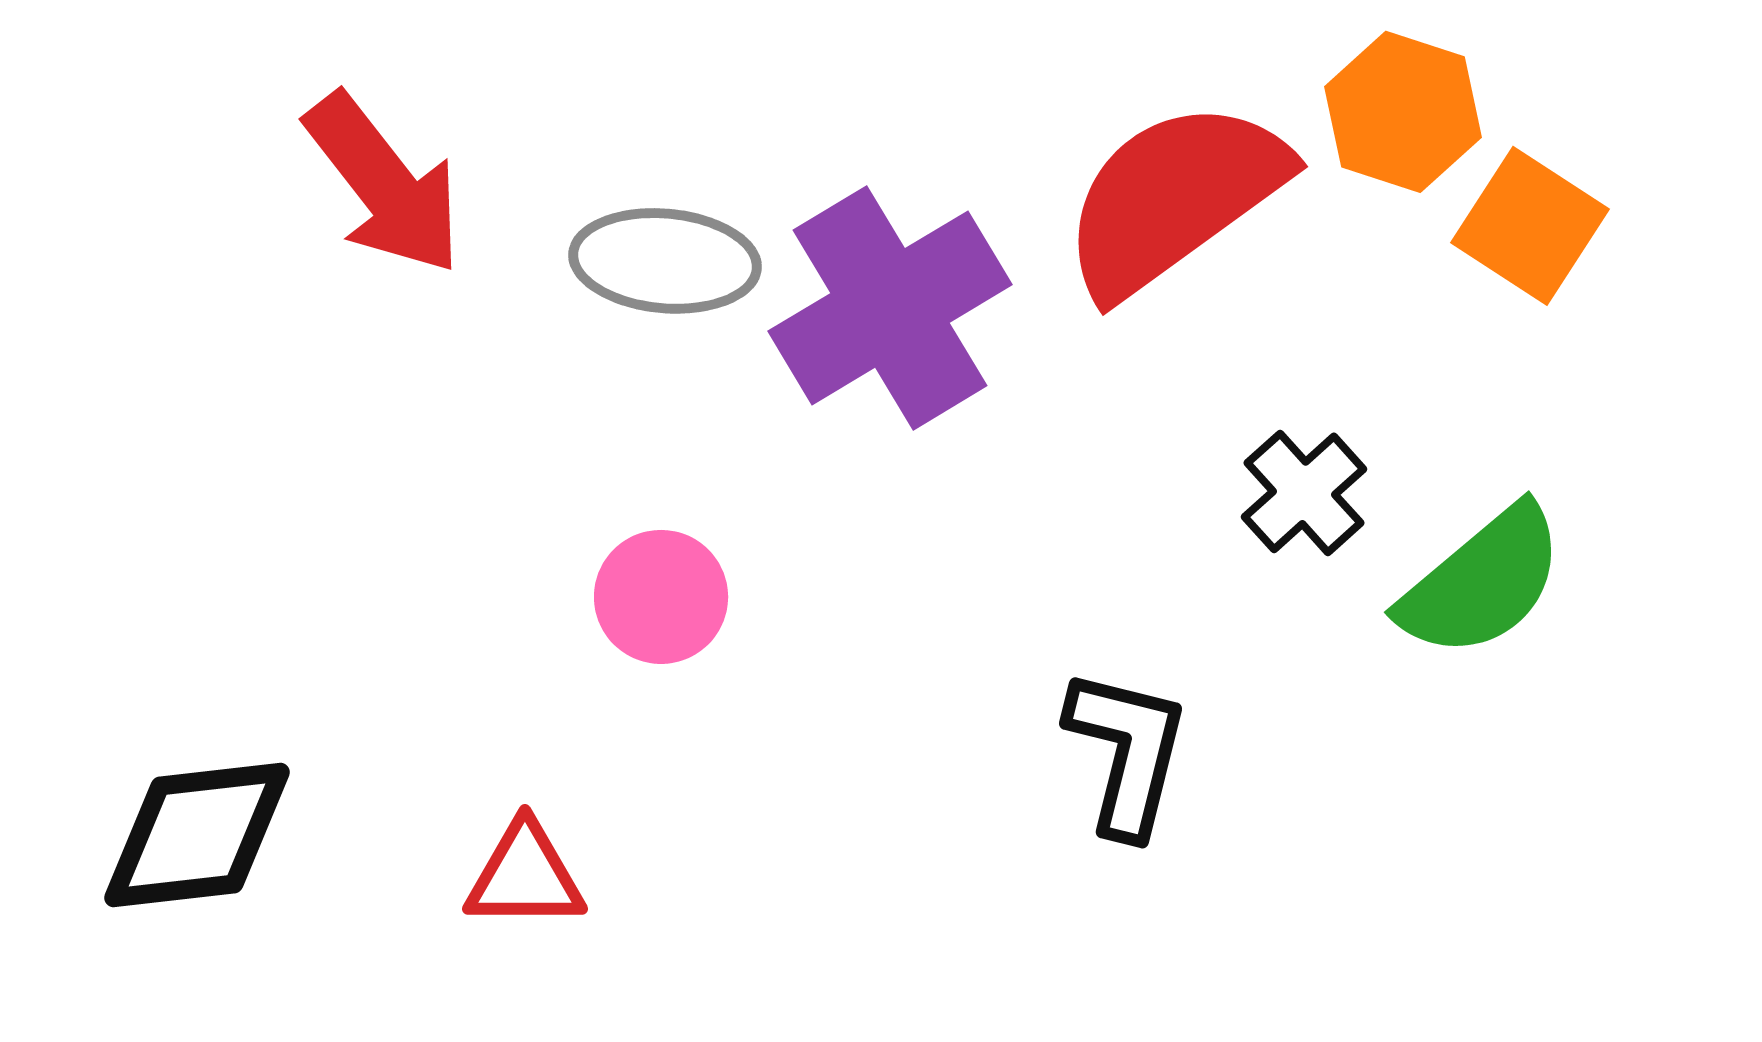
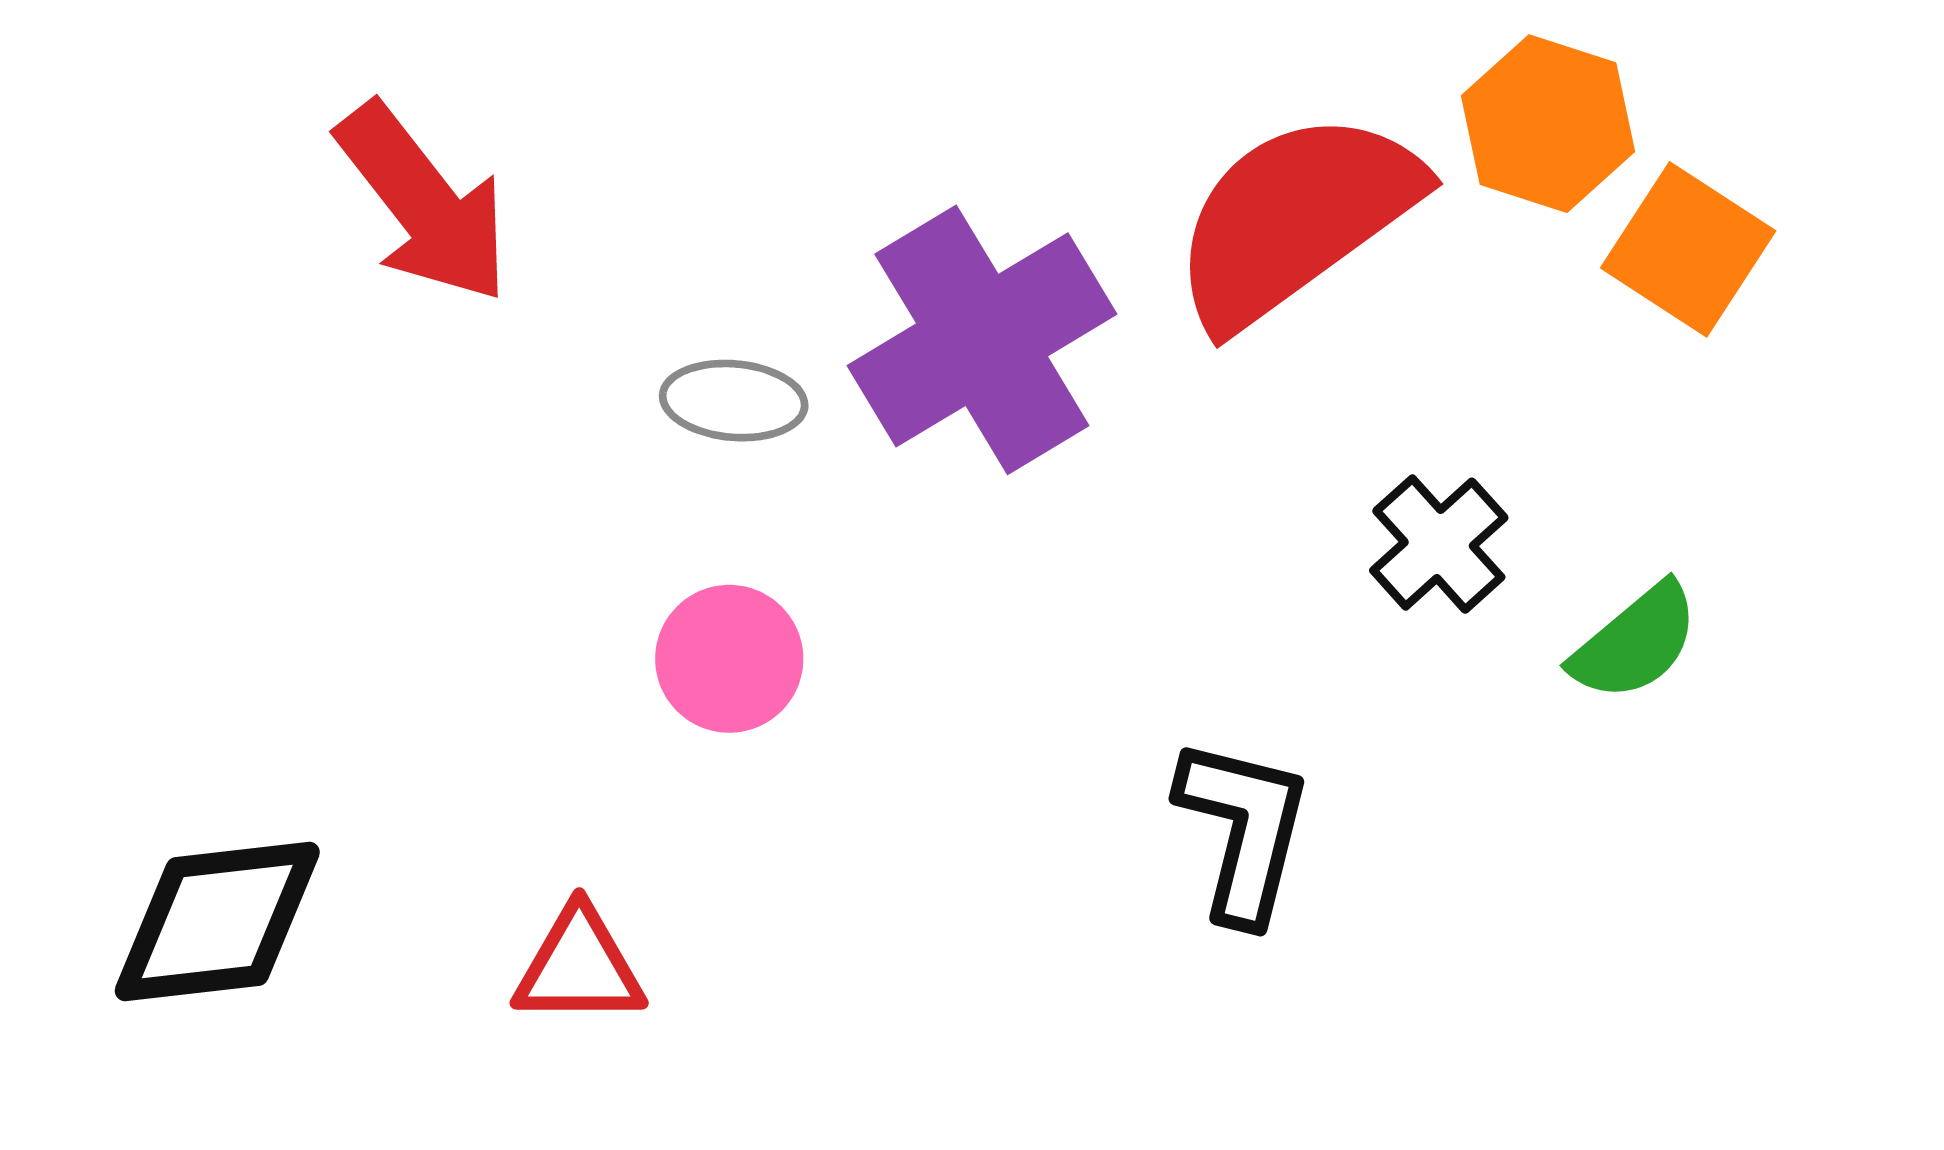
gray ellipse: (665, 261) -> (734, 401), moved, size x0.7
green semicircle: (1482, 582) -> (1635, 642), size x0.7

